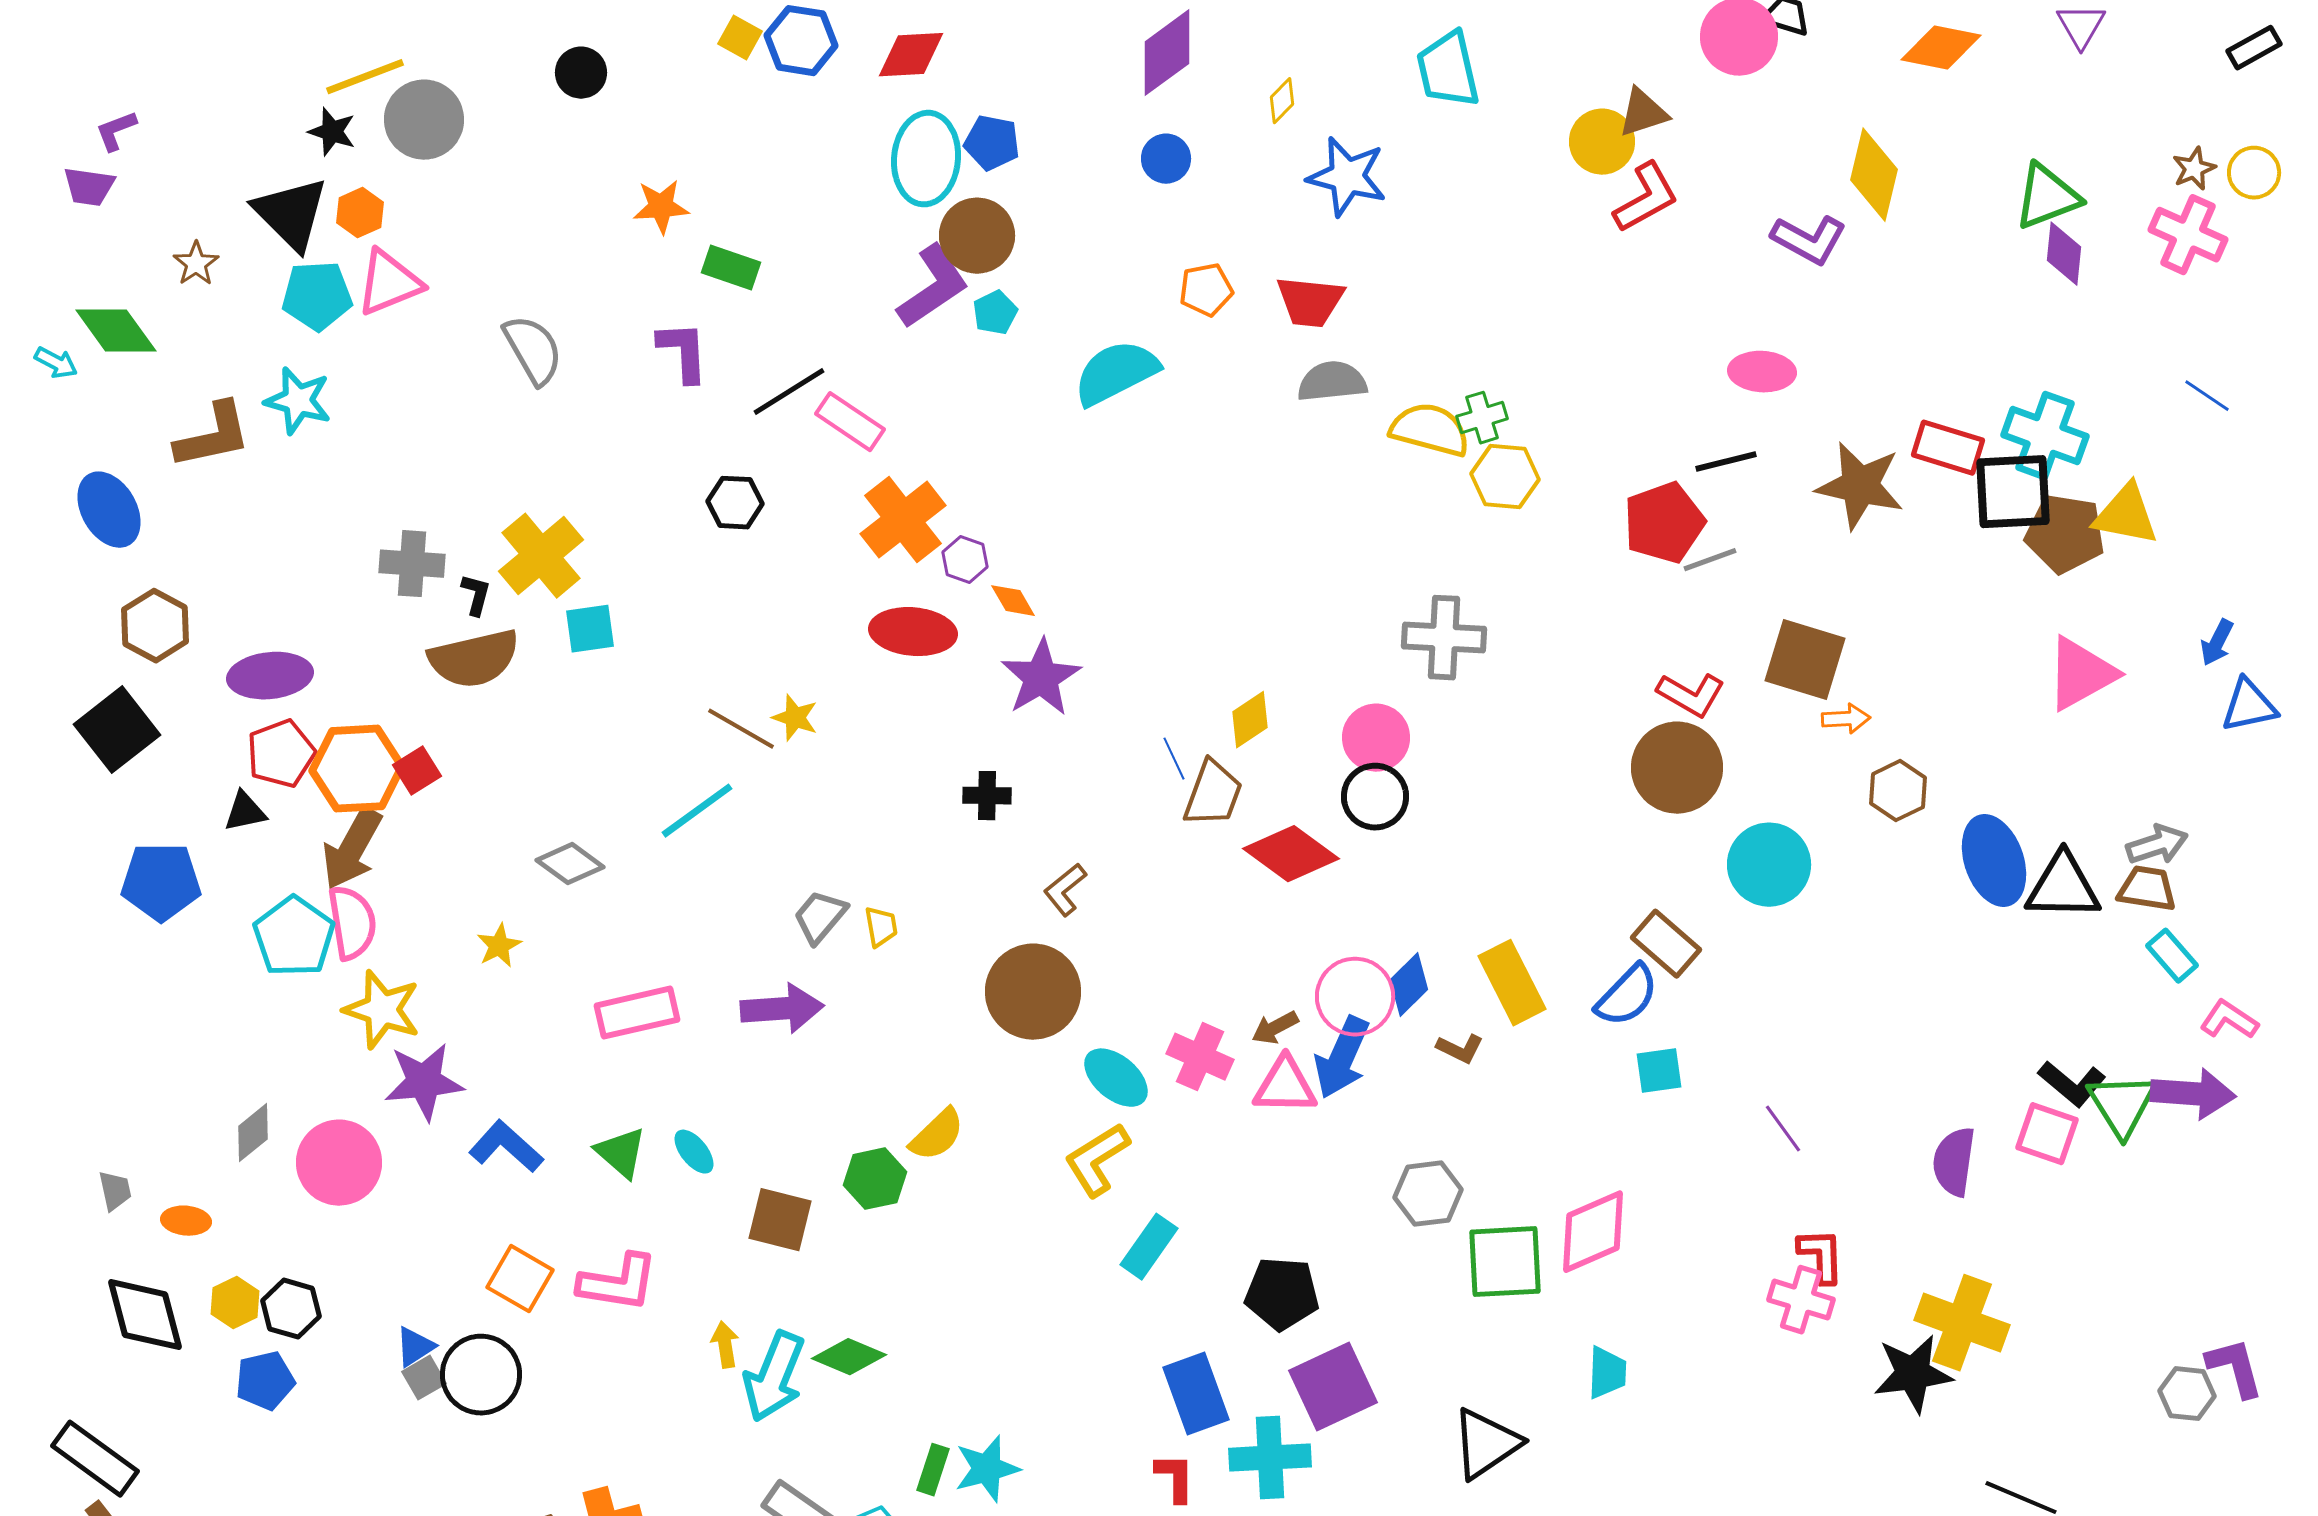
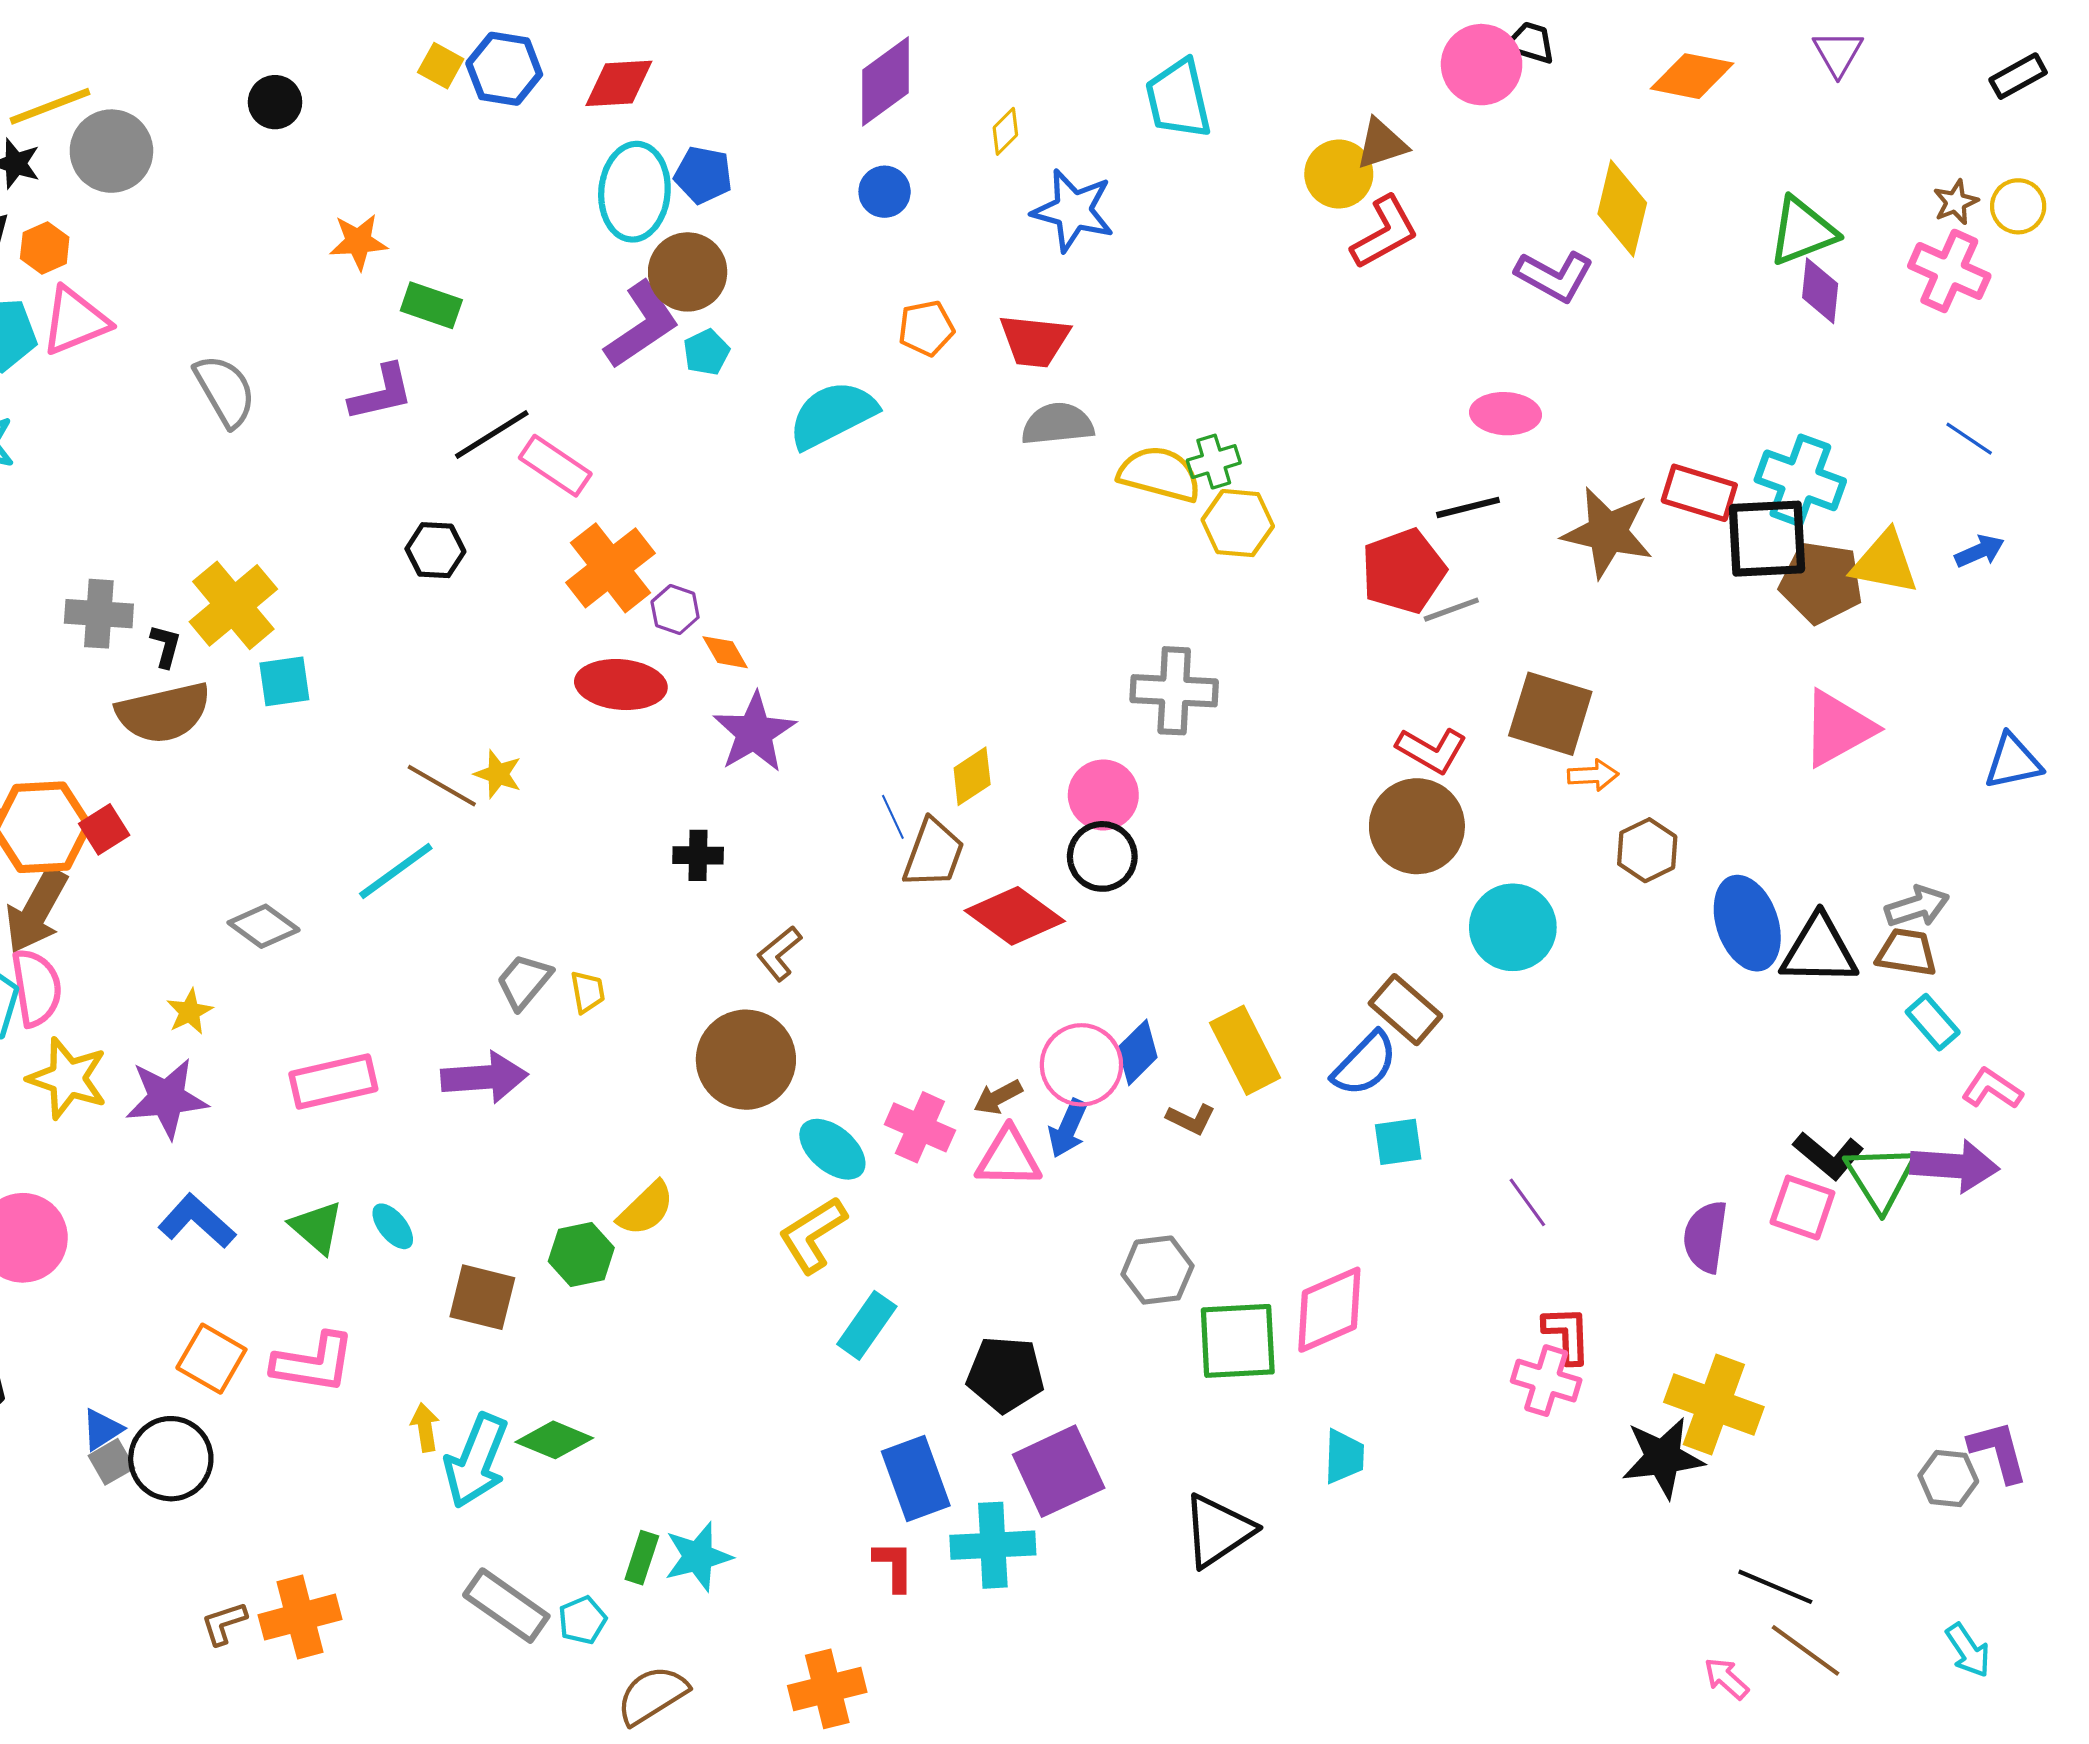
purple L-shape: (683, 352) -> (381, 393), turned 80
blue arrow: (2217, 643) -> (1980, 551), moved, turned -141
blue arrow: (1342, 1058) -> (1068, 1128), size x0.7
purple star: (424, 1082) -> (167, 1098), moved

